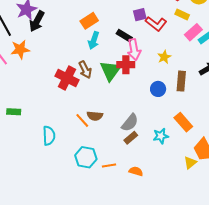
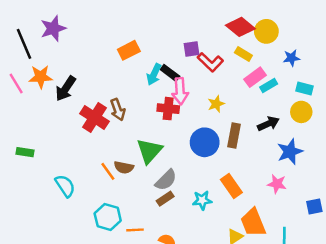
black arrow: (37, 21) -> (66, 89), moved
cyan arrow: (94, 40) -> (154, 74), moved
green triangle: (110, 71) -> (149, 151), moved
blue circle: (158, 89) -> (205, 142), size x1.5
cyan semicircle: (49, 136) -> (65, 186), turned -36

